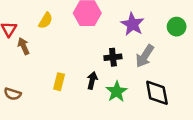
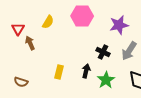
purple star: (133, 24) -> (119, 25), turned 30
black cross: (113, 57) -> (103, 52), turned 32

